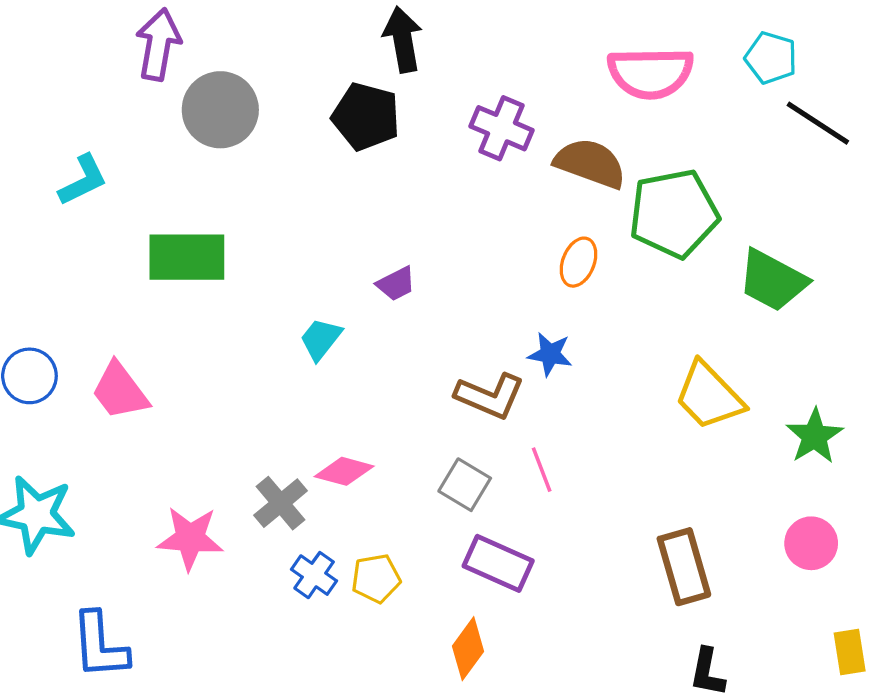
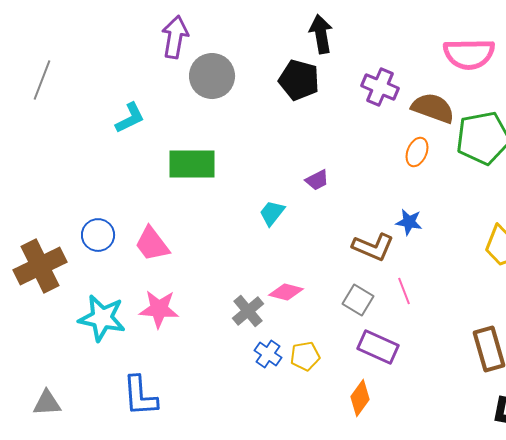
orange ellipse: (578, 262) -> (417, 152), moved
pink star: (190, 538) -> (159, 309), moved

